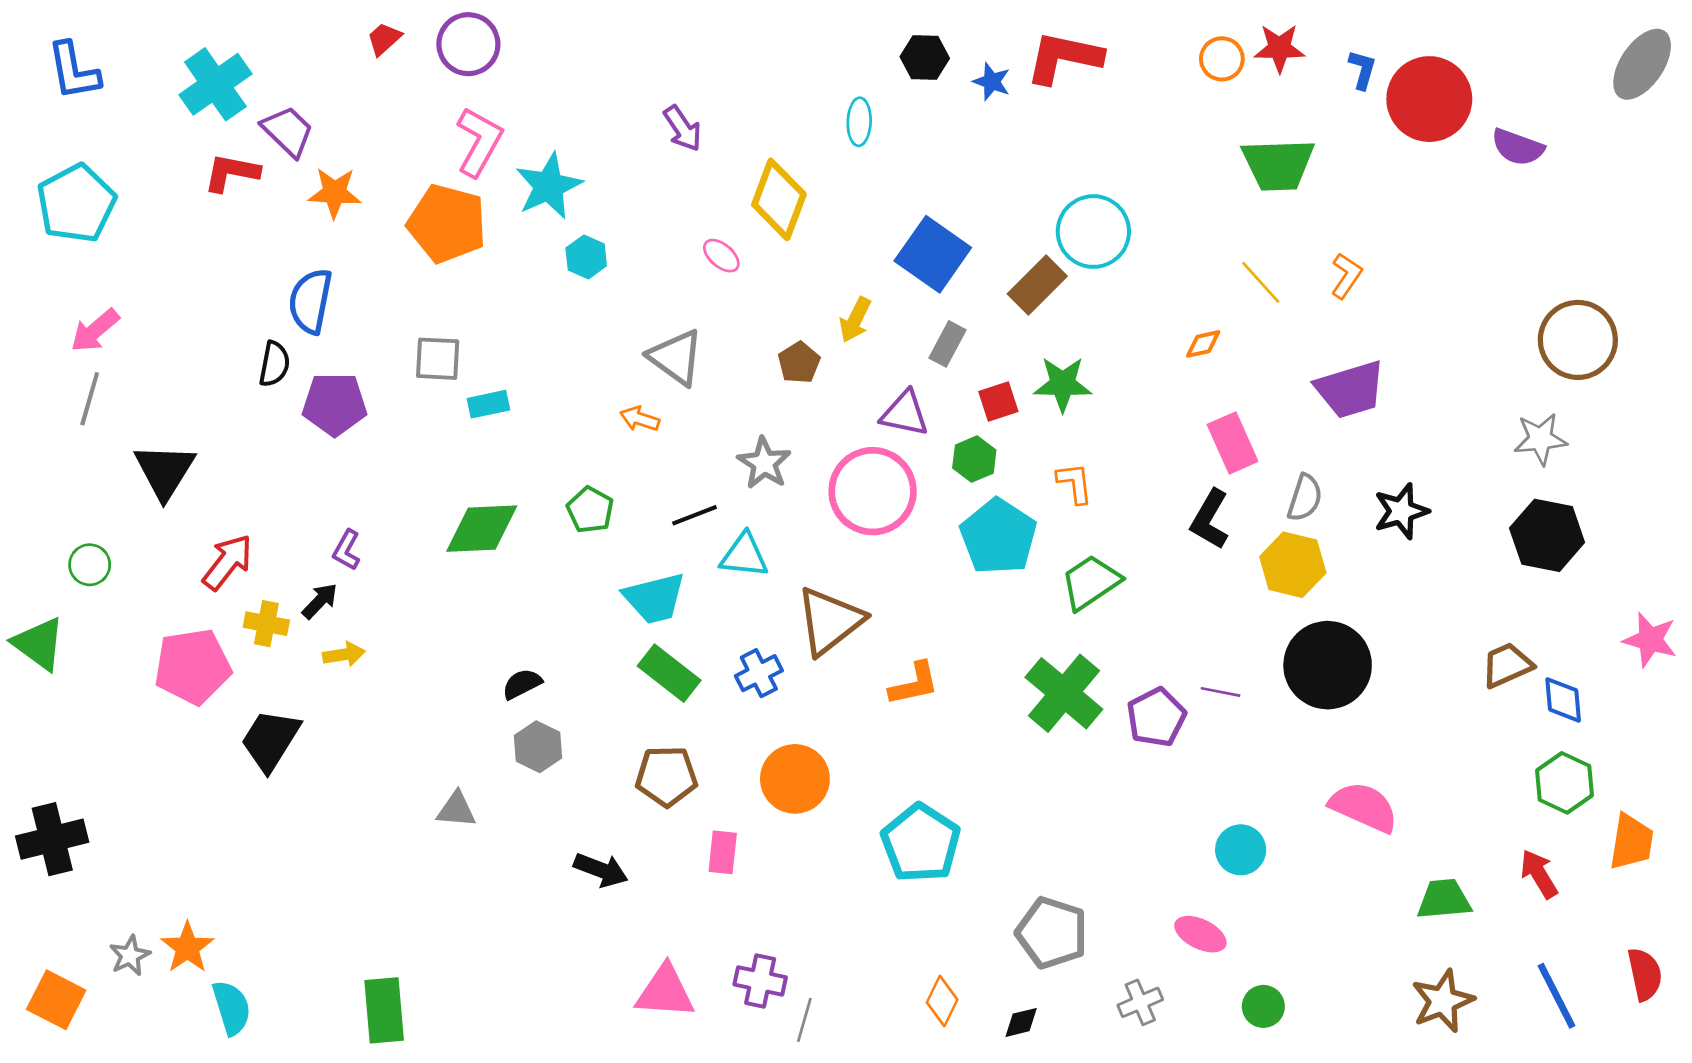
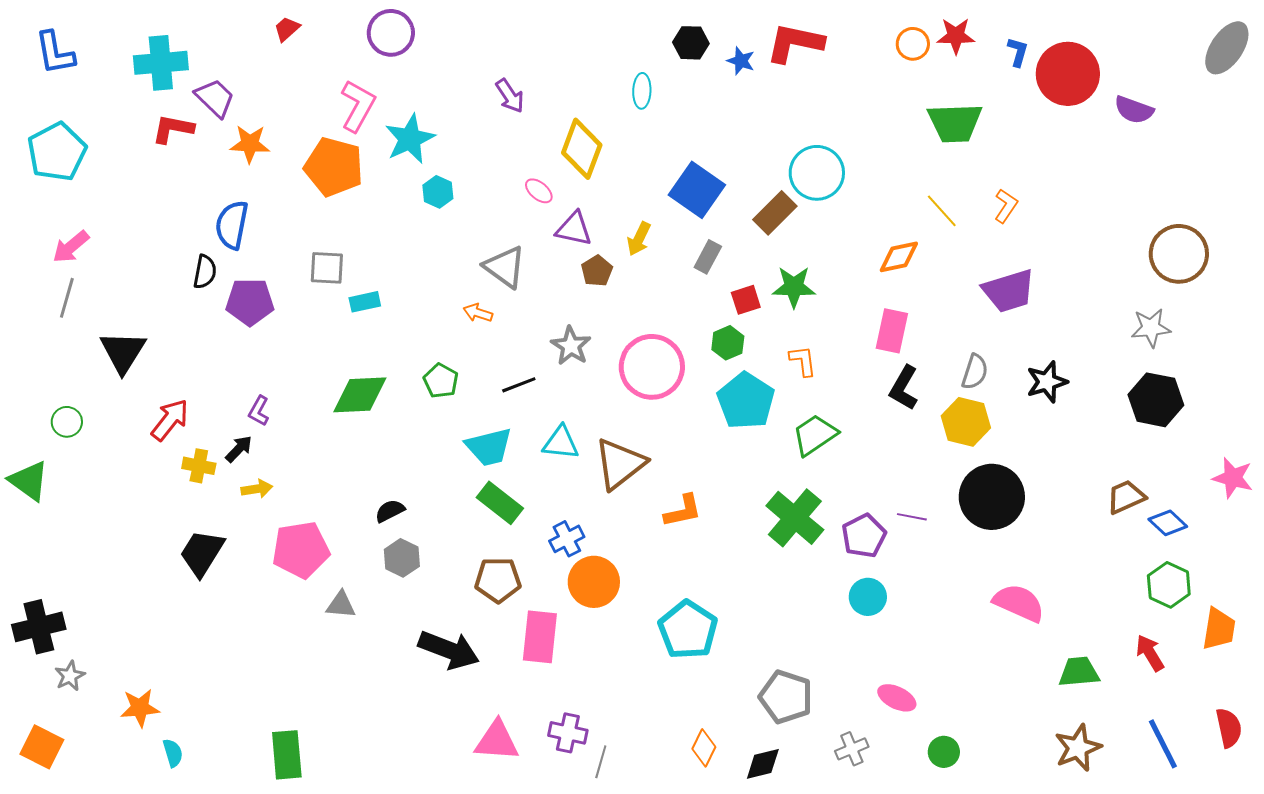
purple circle: (468, 44) -> (391, 33), moved
cyan cross: (215, 84) -> (161, 63), turned 30
orange diamond: (1203, 344) -> (899, 257), size x1.5
purple triangle: (905, 414) -> (574, 229), moved
pink rectangle: (1233, 443) -> (892, 331), moved, turned 36
cyan triangle: (744, 555) -> (561, 443), moved
pink pentagon: (193, 666) -> (301, 550), moved
blue cross: (759, 673) -> (567, 539), moved
blue diamond: (1563, 700) -> (1168, 523), turned -42
cyan circle: (1241, 850) -> (868, 597), moved
pink rectangle: (723, 852) -> (540, 637), size x1.6
black arrow: (601, 870) -> (449, 650), size x1.5
orange star: (187, 948) -> (140, 708), turned 30
gray star: (130, 956) -> (70, 676), moved
cyan semicircle: (232, 1008) -> (173, 753), size x0.7
black diamond: (1021, 1022) -> (763, 764), size x1.4

